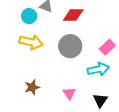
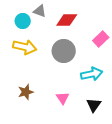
pink rectangle: (107, 47) -> (101, 39), moved

